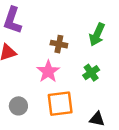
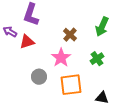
brown cross: (59, 44) -> (70, 35), turned 32
gray circle: (18, 106) -> (39, 77), moved

